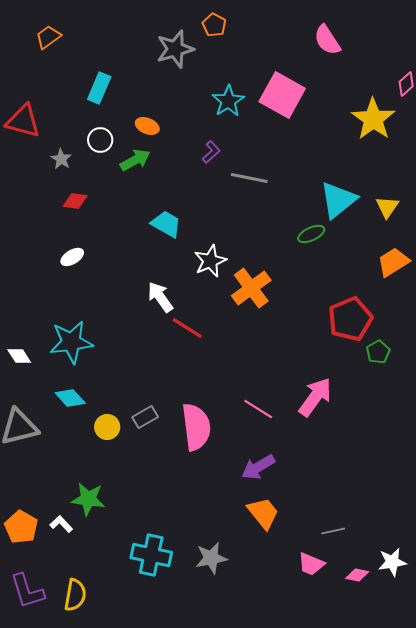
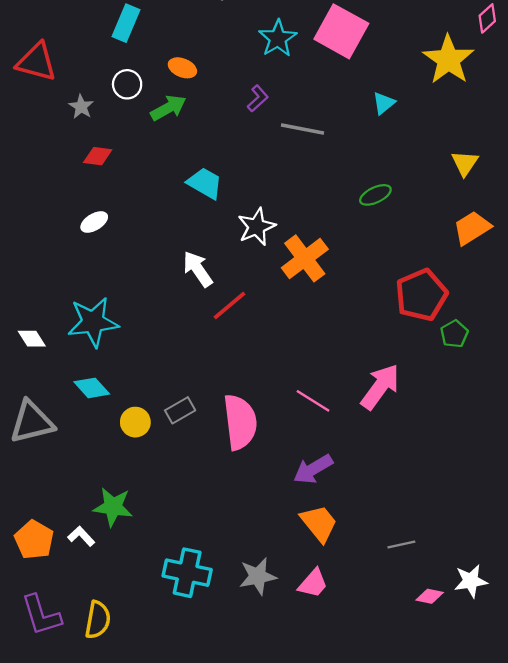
cyan triangle: (338, 200) -> (384, 103), moved, size x0.5
red line: (187, 328) -> (229, 306), turned -72
pink trapezoid: (311, 564) -> (313, 583), moved, turned -72

